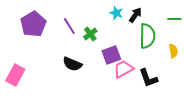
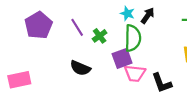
green semicircle: (147, 36) -> (133, 38), moved
pink trapezoid: (123, 69) -> (135, 73), turned -145
pink rectangle: (15, 75) -> (19, 80), turned 50

